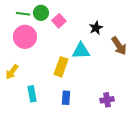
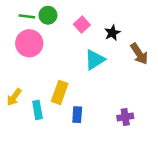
pink square: (59, 21) -> (82, 25), moved
cyan triangle: (81, 51) -> (95, 60), turned -30
yellow rectangle: (61, 67) -> (60, 92), moved
yellow arrow: (12, 72) -> (14, 97), moved

